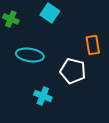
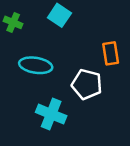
cyan cross: (43, 96) -> (51, 114), size x1.4

